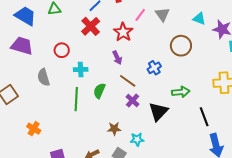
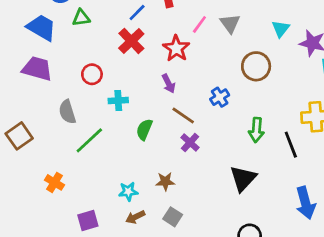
cyan triangle: (199, 19) -> (281, 29), turned 48
green arrow: (181, 92) -> (256, 130), turned 102
green line: (76, 99) -> (89, 140), moved, turned 45
black triangle: (158, 112) -> (243, 178), moved
black line: (204, 117) -> (291, 145), moved
cyan star: (137, 139) -> (128, 191), moved

